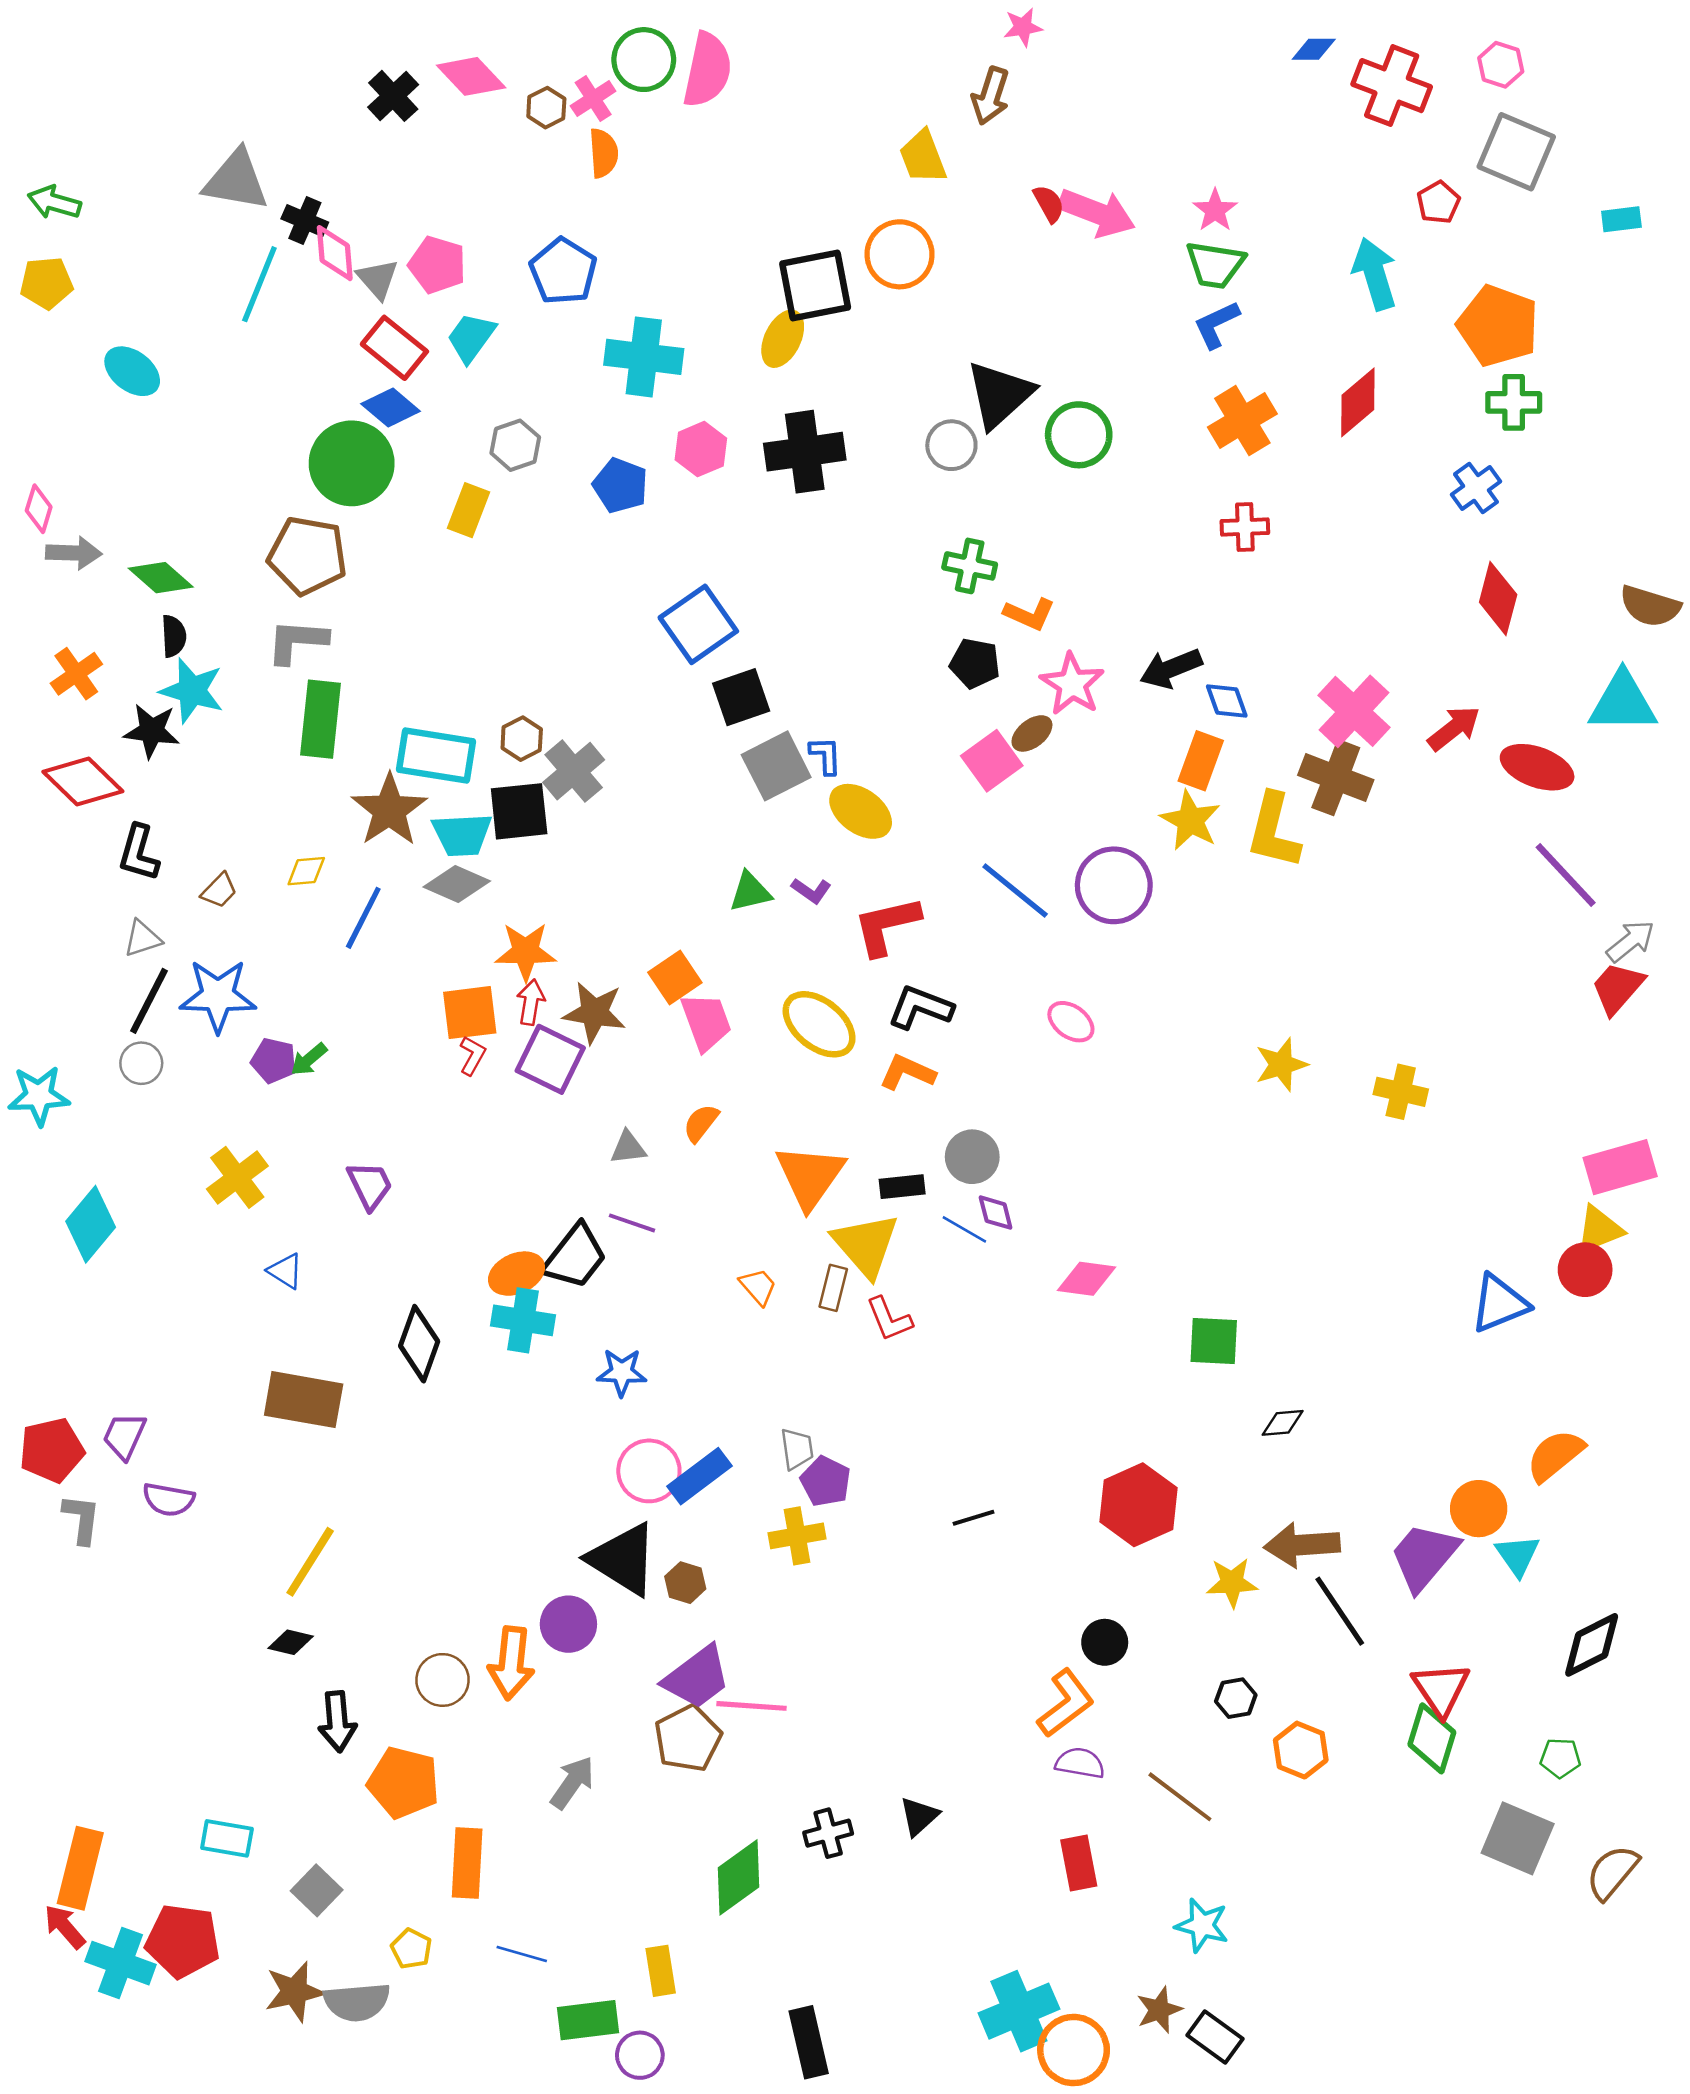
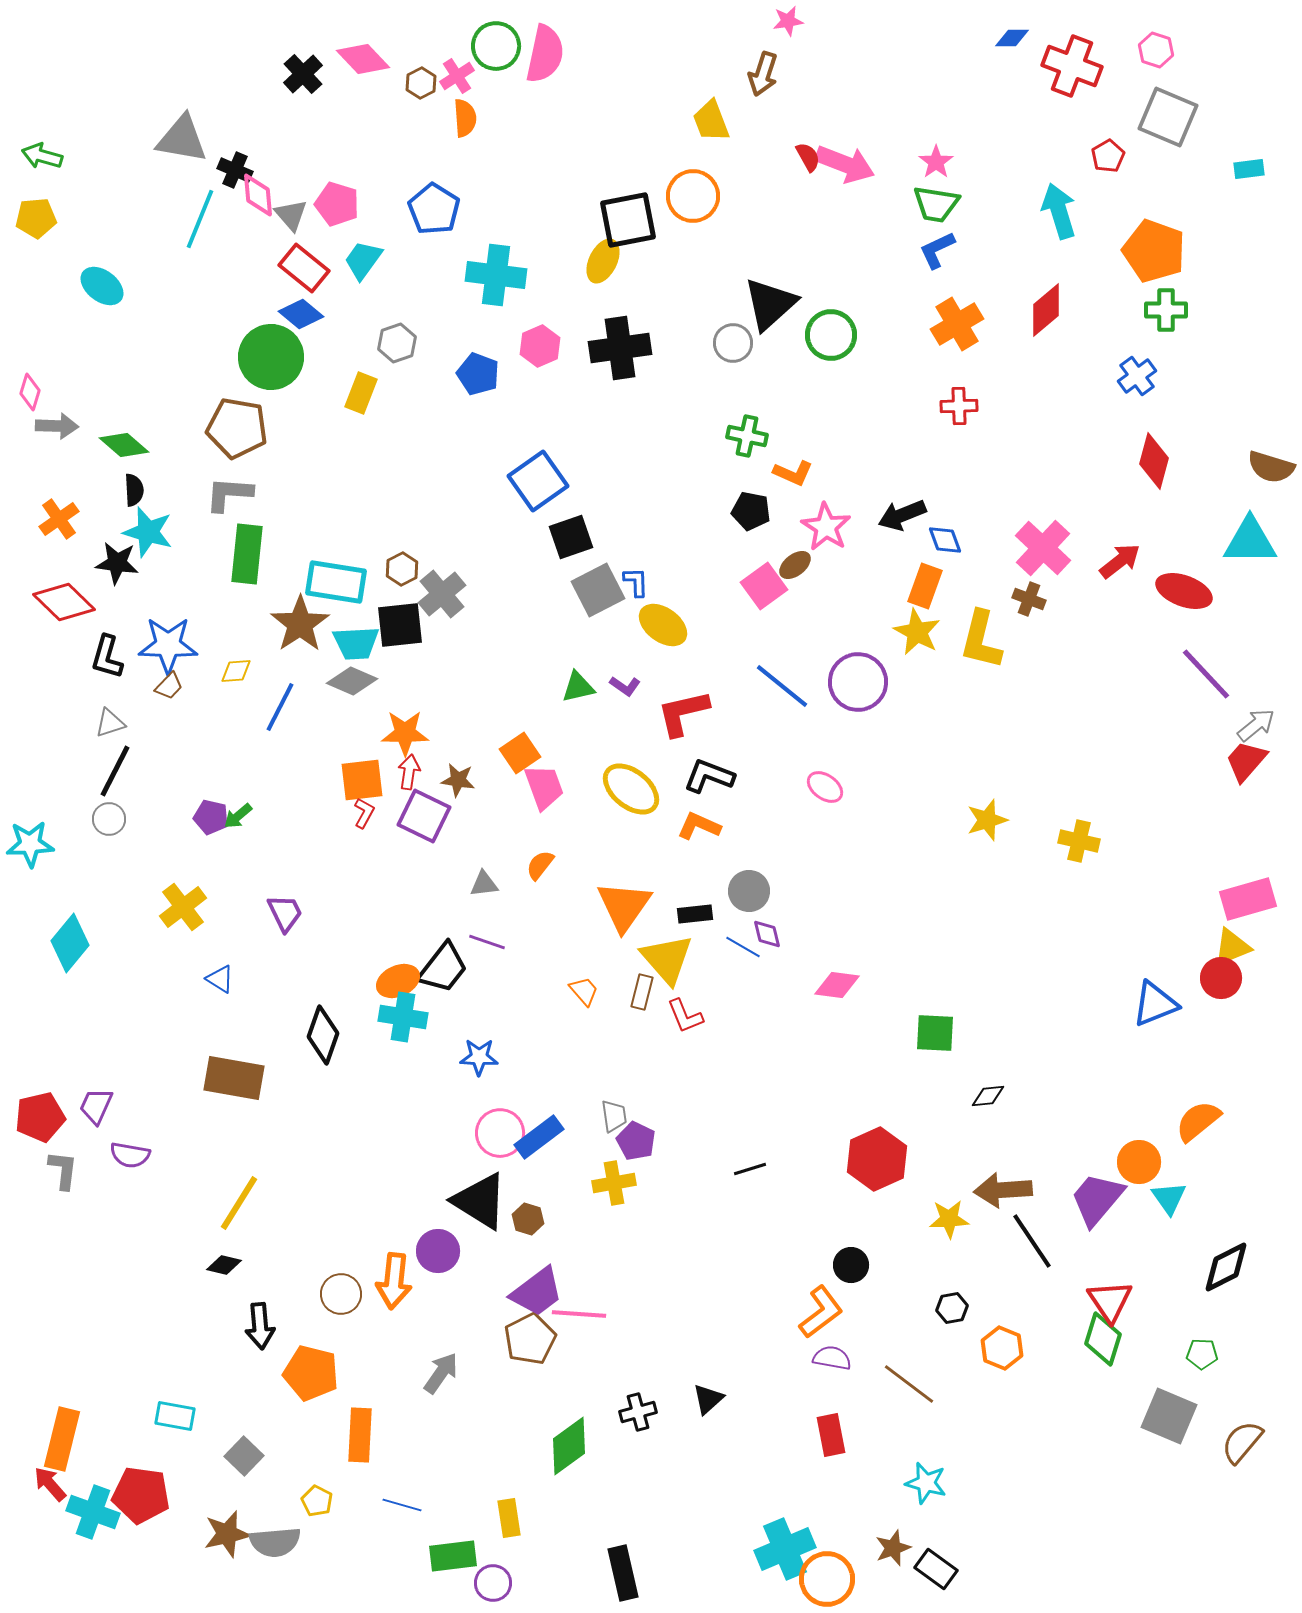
brown cross: (1336, 778) -> (1029, 599), size x0.6
blue star: (218, 996) -> (168, 645), moved
brown star: (594, 1013) -> (458, 780), size x0.7

